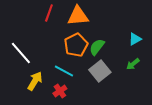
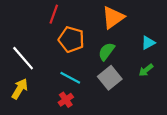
orange triangle: (78, 16) -> (113, 17), moved, turned -30
orange pentagon: (76, 45) -> (71, 39), moved, turned -30
yellow arrow: (35, 81) -> (20, 89), moved

